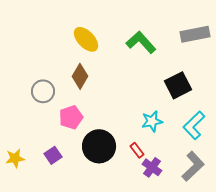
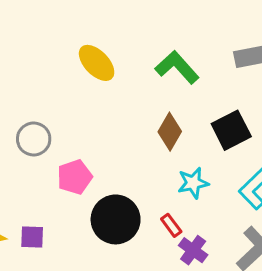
brown diamond: (80, 76) -> (170, 132), moved
purple square: (53, 155) -> (32, 237), moved, turned 36

